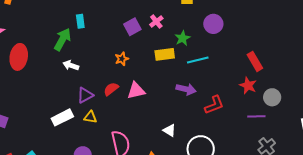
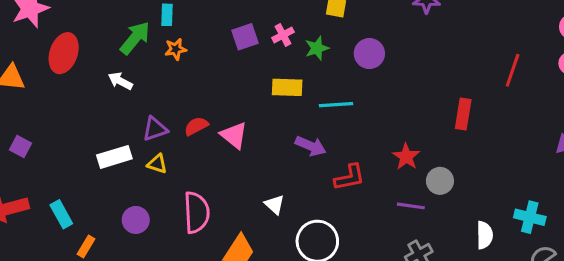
green star: (183, 38) -> (317, 48), moved
orange star: (122, 59) -> (176, 49), moved
red rectangle: (255, 61) -> (463, 114), moved, turned 30
white arrow: (71, 65) -> (120, 81), moved
pink triangle: (136, 91) -> (234, 135), turned 42

